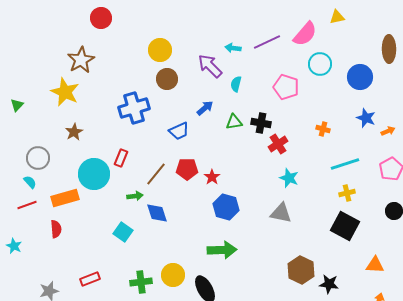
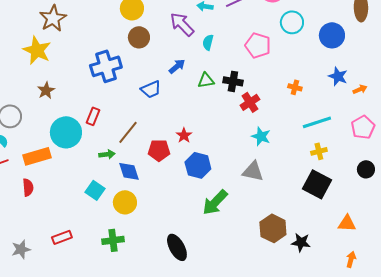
red pentagon: (187, 169) -> (159, 150), moved
green arrow: (222, 250) -> (215, 202), moved, turned 136
yellow circle: (173, 275) -> (125, 202), moved

